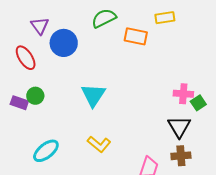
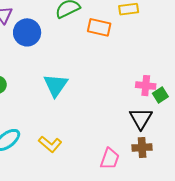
yellow L-shape: (99, 144) -> (50, 144), moved

